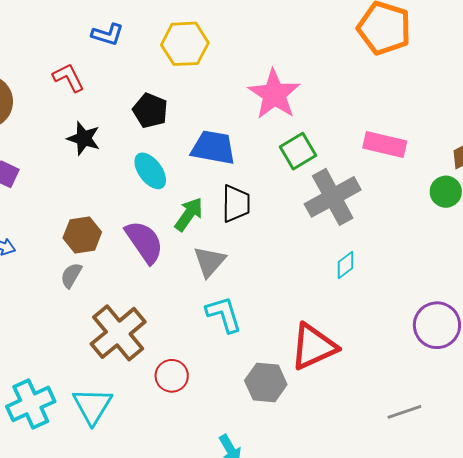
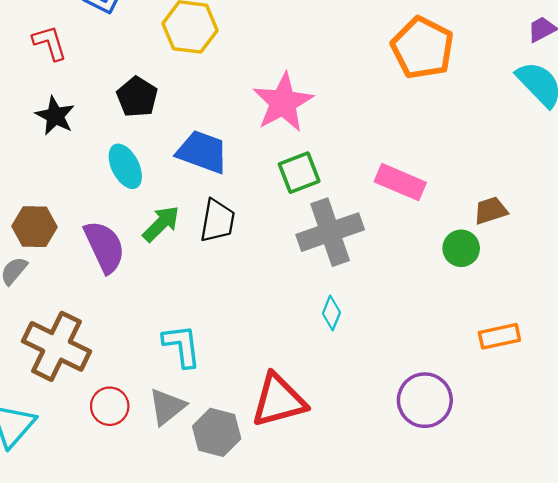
gray triangle: (210, 261) -> (167, 407), moved
cyan diamond: (346, 265) -> (331, 313), turned -40
brown cross: (118, 333) -> (57, 346), turned -34

